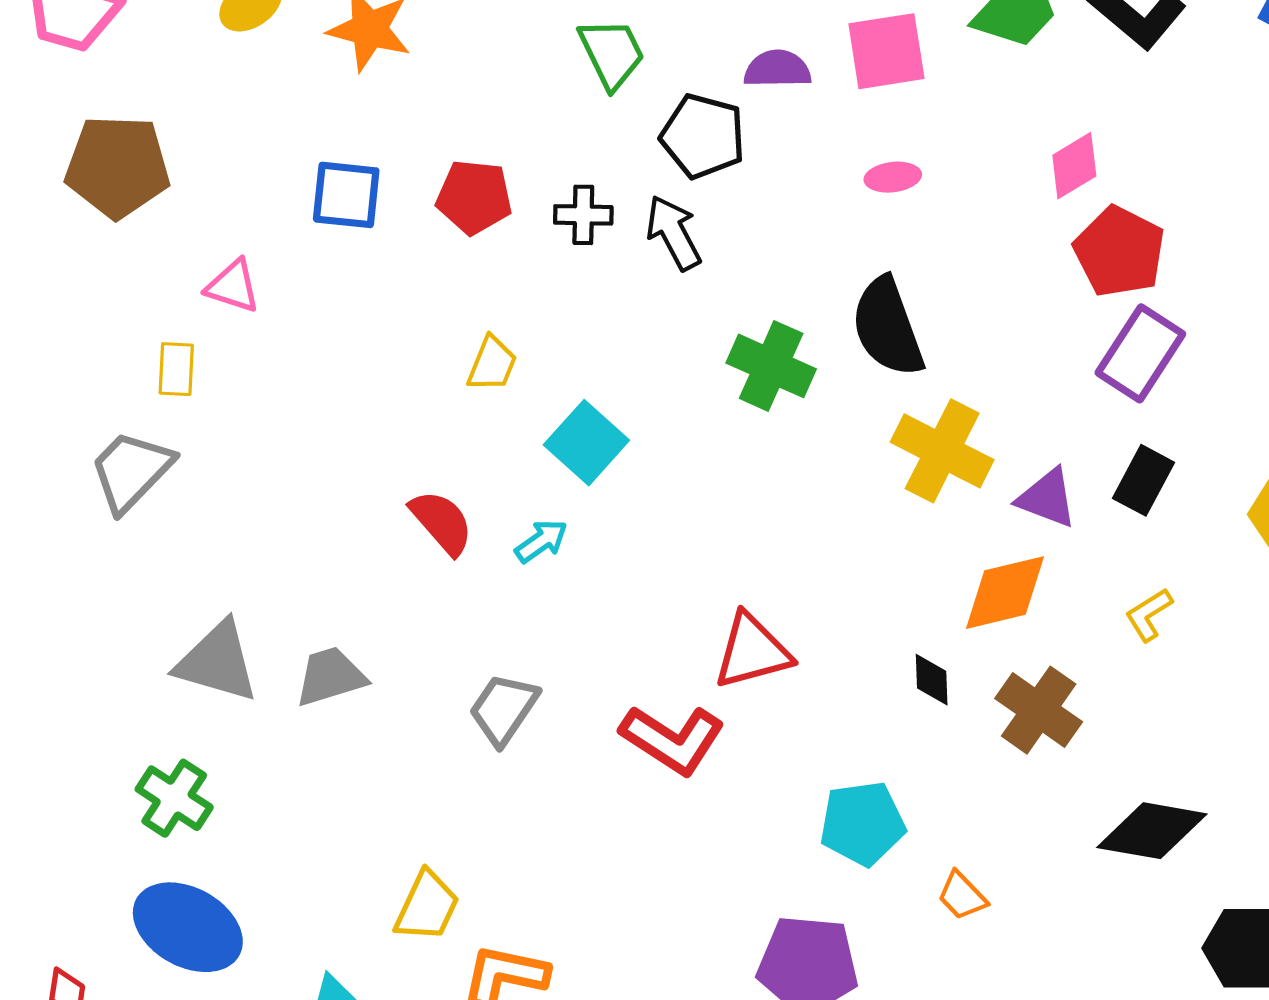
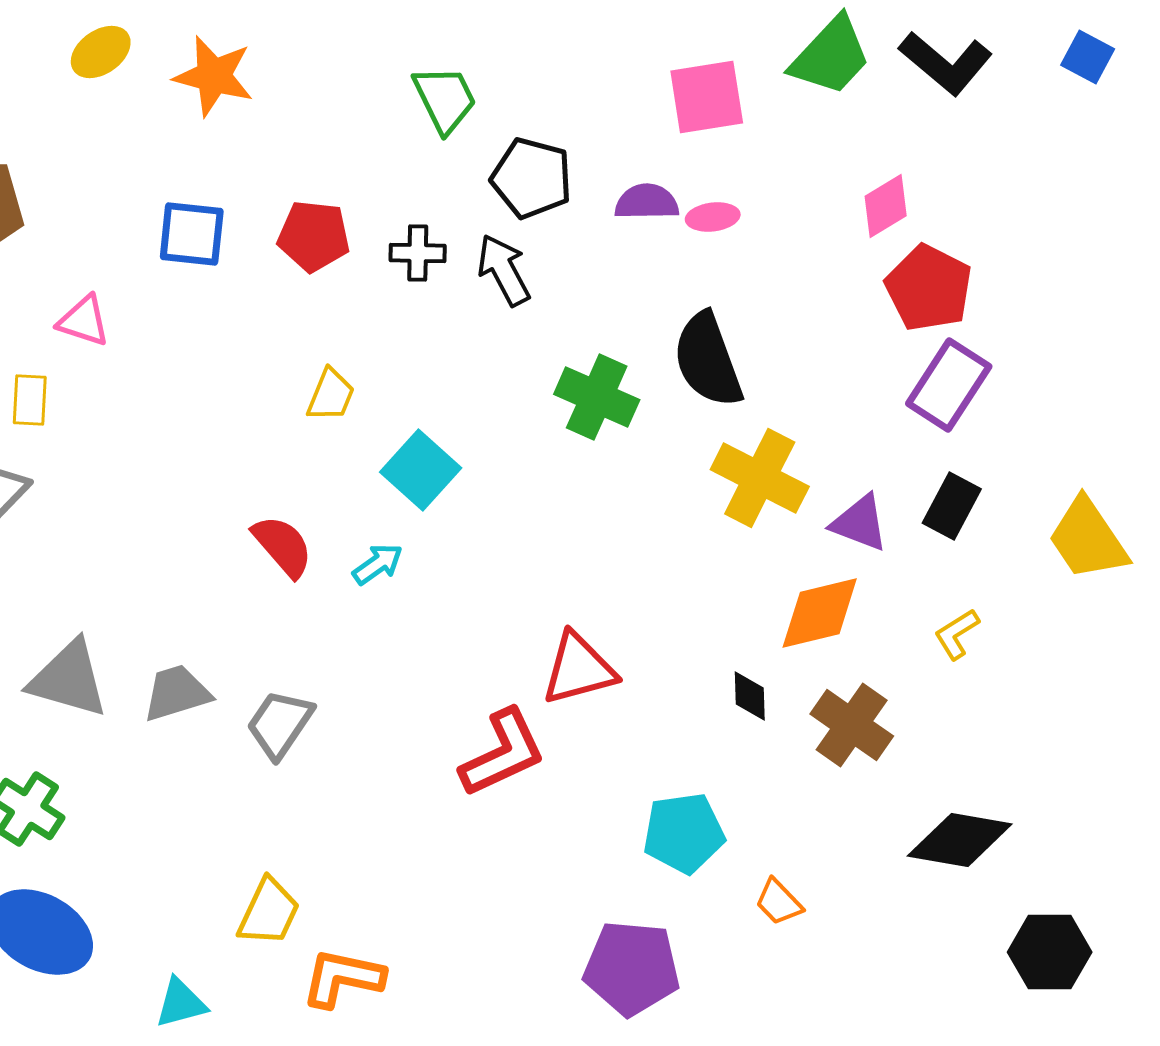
purple semicircle: (777, 69) -> (647, 202), moved
gray trapezoid: (504, 709) -> (280, 724), moved
red L-shape: (672, 739) -> (503, 753), turned -58

